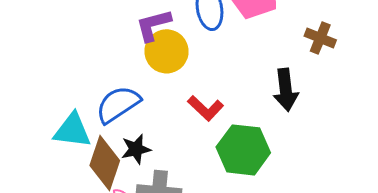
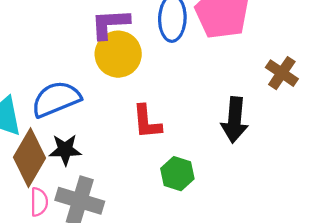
red L-shape: (206, 108) -> (147, 122), turned 30
green hexagon: (243, 150) -> (177, 174), size x0.6

